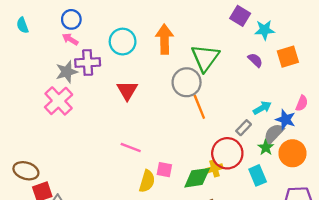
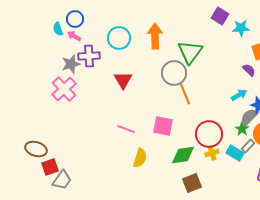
cyan semicircle: (22, 25) -> (58, 29), moved
purple semicircle: (255, 60) -> (249, 70), moved
gray rectangle: (244, 128) -> (248, 146), moved
yellow cross: (214, 168) -> (212, 153), moved
pink square: (164, 170) -> (163, 126), moved, size x1.5
cyan rectangle: (258, 175) -> (235, 153), turned -36

